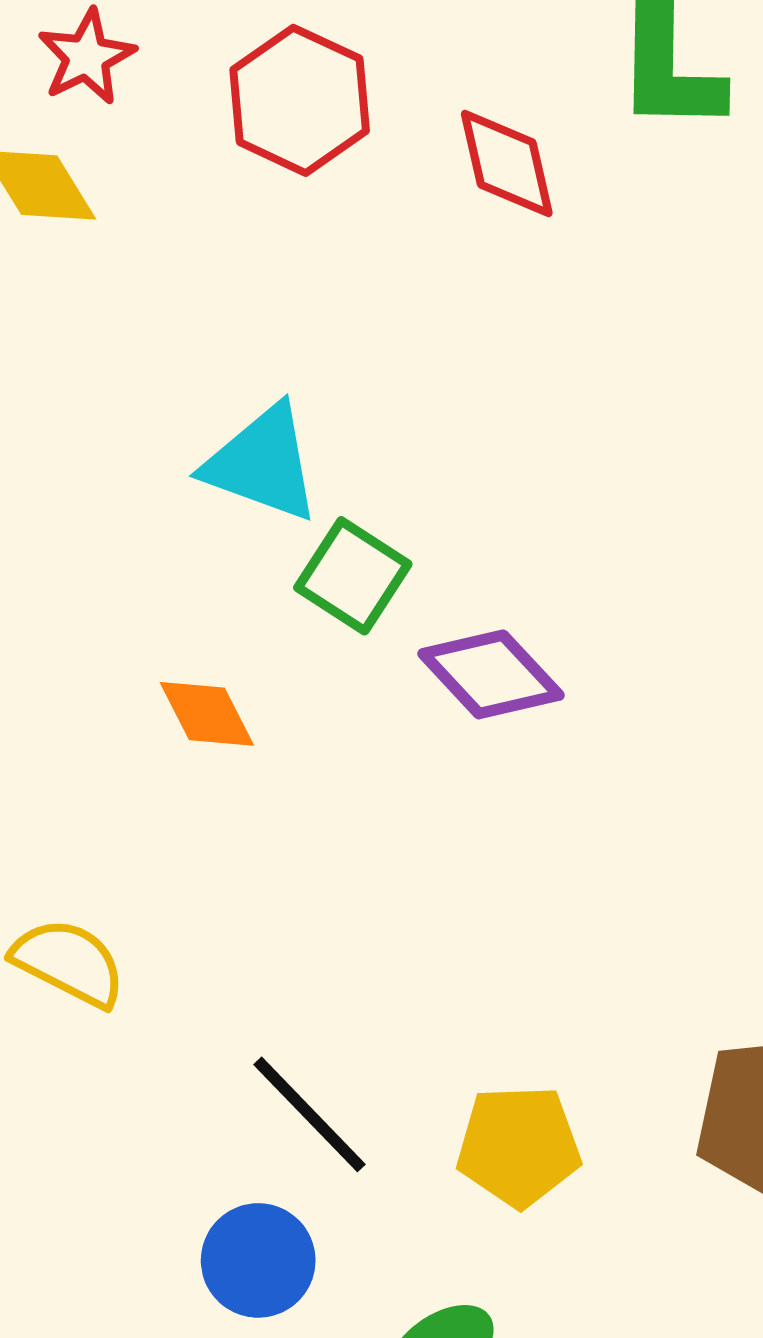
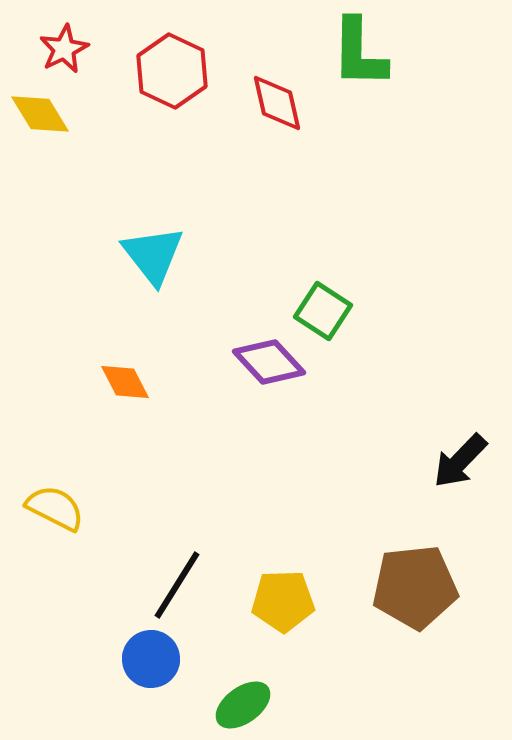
cyan triangle: (262, 463) -> (153, 255), turned 32
green square: (353, 576) -> (323, 311), moved
black line: (309, 1114) -> (177, 585), turned 76

